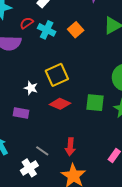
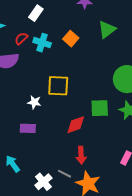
yellow square: (57, 75) -> (58, 86), turned 35
red diamond: (60, 104) -> (76, 125), moved, turned -35
gray line: (42, 151) -> (65, 174), moved

